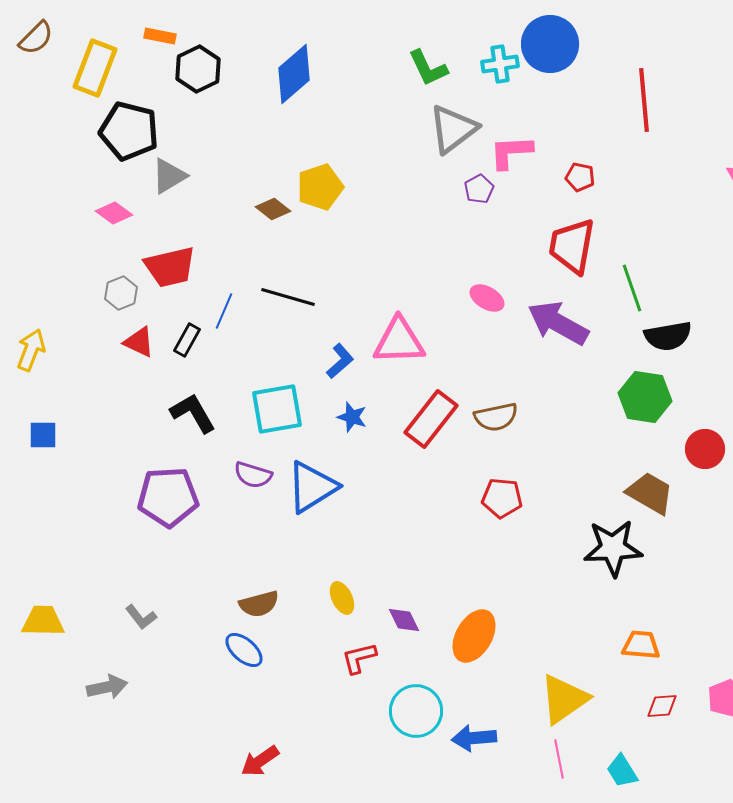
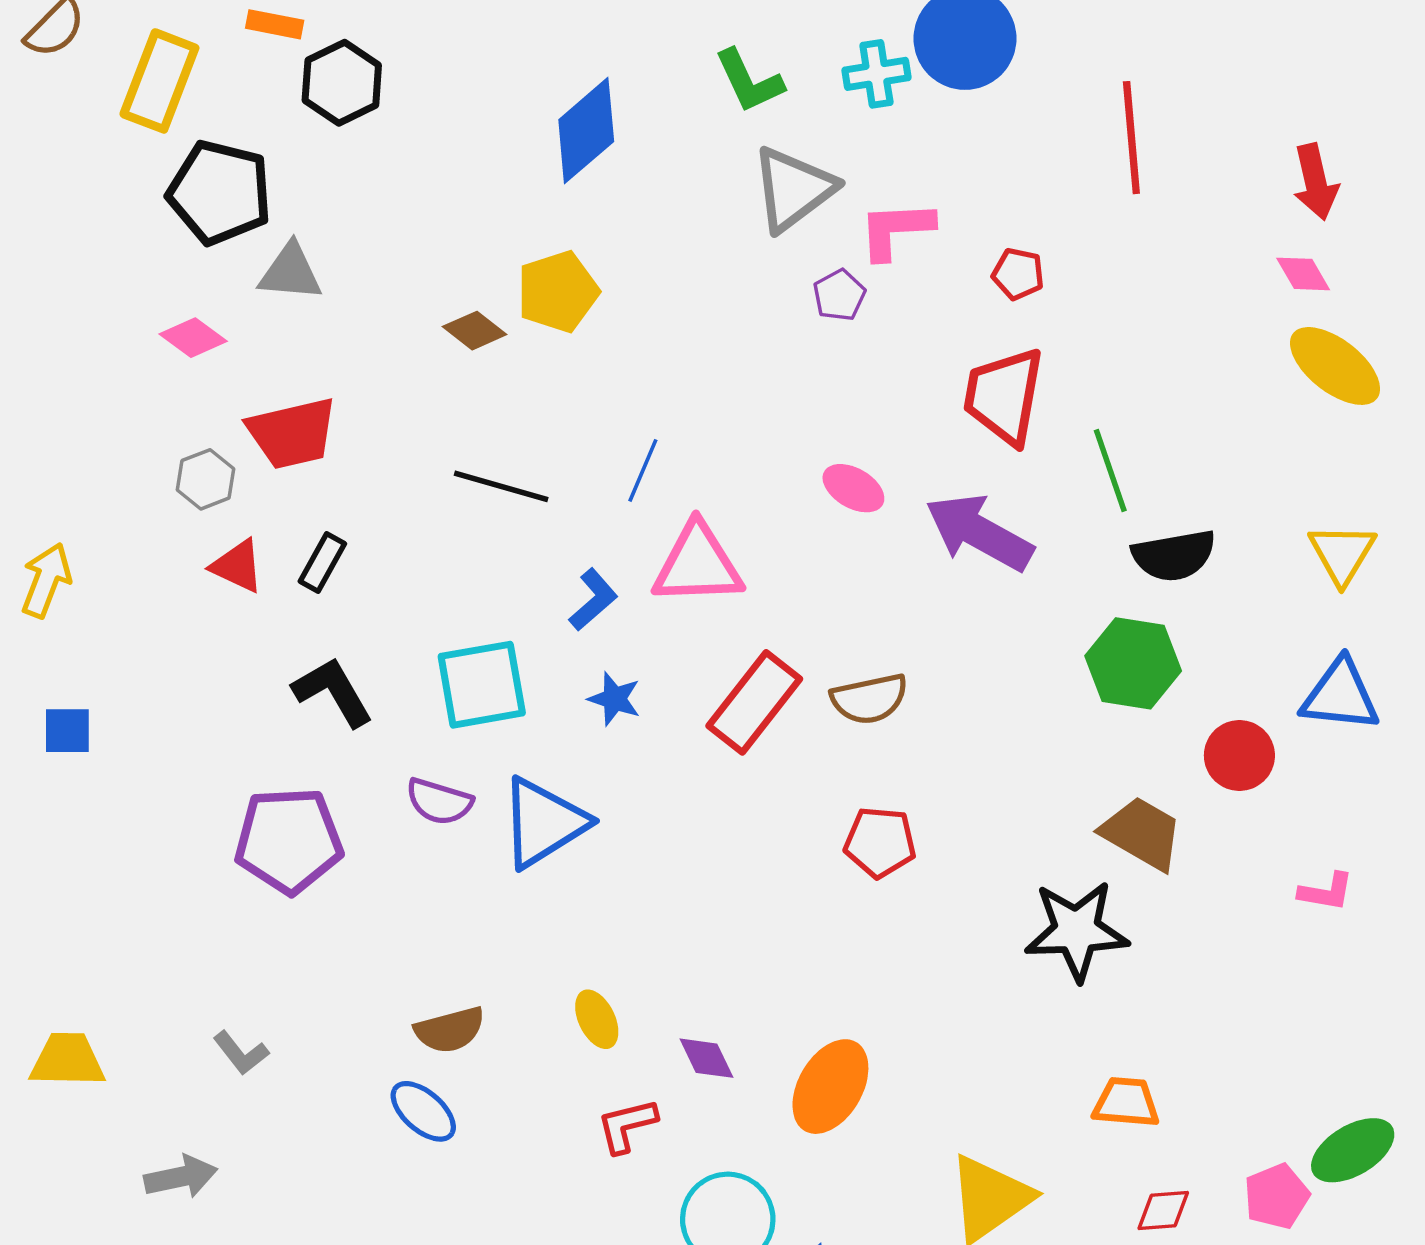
blue diamond: (294, 74) -> (586, 131), moved
gray triangle: (169, 176) -> (290, 272), turned 36
blue line: (224, 311) -> (643, 470), moved

